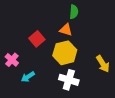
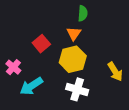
orange triangle: (66, 30) -> (74, 34), turned 48
cyan arrow: (28, 77) -> (31, 86), size x1.5

